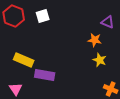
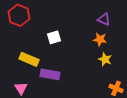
white square: (43, 16) -> (54, 37), moved
purple triangle: (108, 22) -> (104, 19), moved

